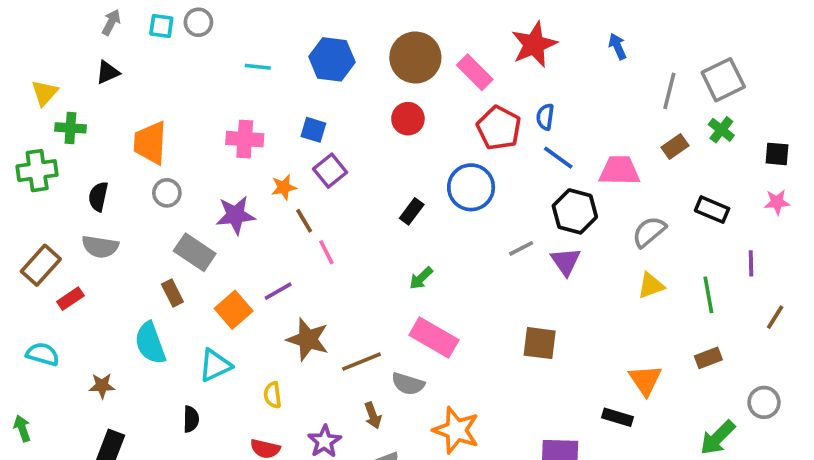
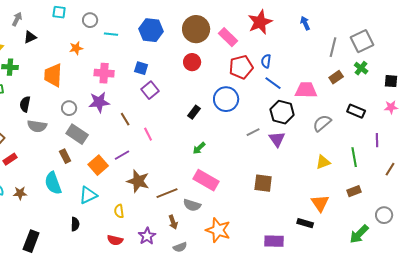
gray arrow: (111, 22) -> (17, 19), moved
gray circle: (198, 22) -> (90, 20), moved
red pentagon: (499, 128) -> (241, 67), turned 30
orange star: (284, 187) -> (76, 48), moved
gray circle: (167, 193) -> (69, 108), moved
purple star: (236, 215) -> (99, 102), moved
brown line: (304, 221) -> (125, 119), moved
gray semicircle: (100, 247) -> (37, 126), moved
yellow triangle: (651, 286) -> (323, 162), moved
brown star: (102, 386) -> (20, 193), moved

